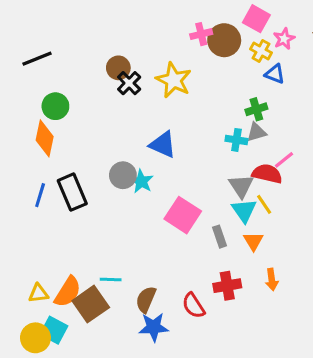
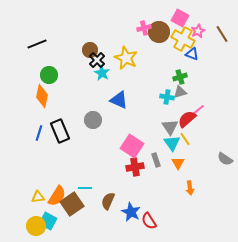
yellow cross: (261, 51) -> (183, 39), size x1.6
red semicircle: (267, 174) -> (187, 119), turned -54
cyan star: (141, 181) -> (102, 73), moved
red cross: (227, 286) -> (135, 167), moved
red semicircle: (193, 306) -> (149, 221), moved
blue star: (154, 327) -> (131, 212), moved, turned 30

